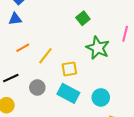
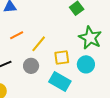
gray circle: (37, 87) -> (31, 66), moved
cyan circle: (101, 97) -> (86, 64), moved

